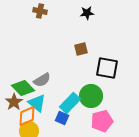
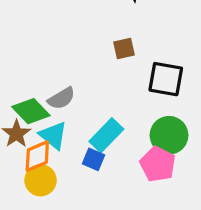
green circle: (91, 96) -> (169, 135), moved
pink pentagon: (102, 121) -> (158, 164), turned -30

